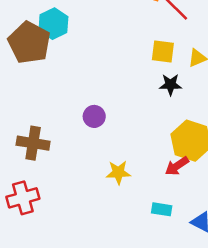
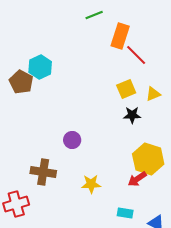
brown pentagon: (29, 43) -> (21, 82), size x0.7
yellow square: (163, 52) -> (126, 89), turned -30
brown cross: (33, 143) -> (43, 172), moved

